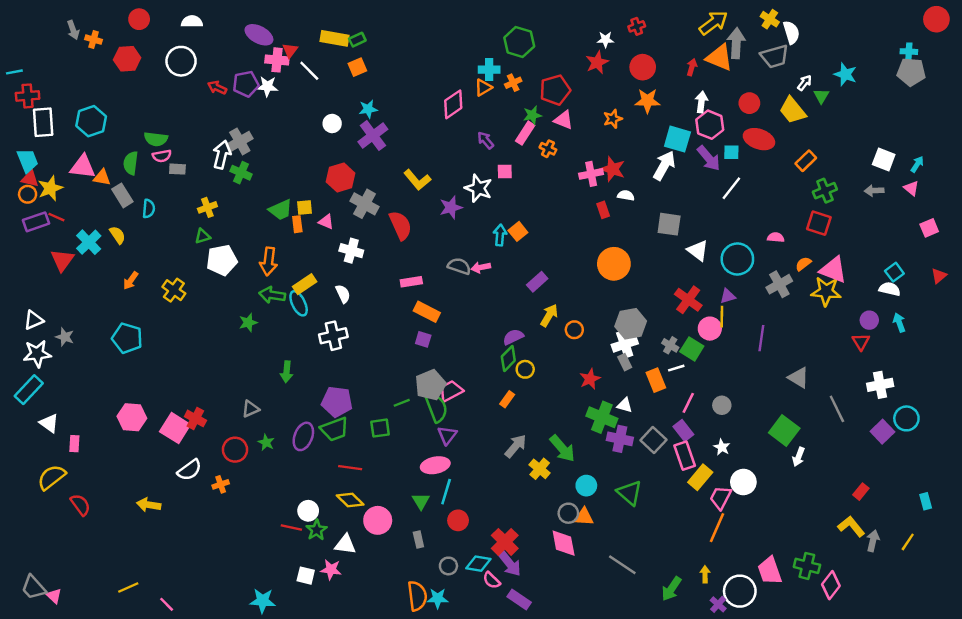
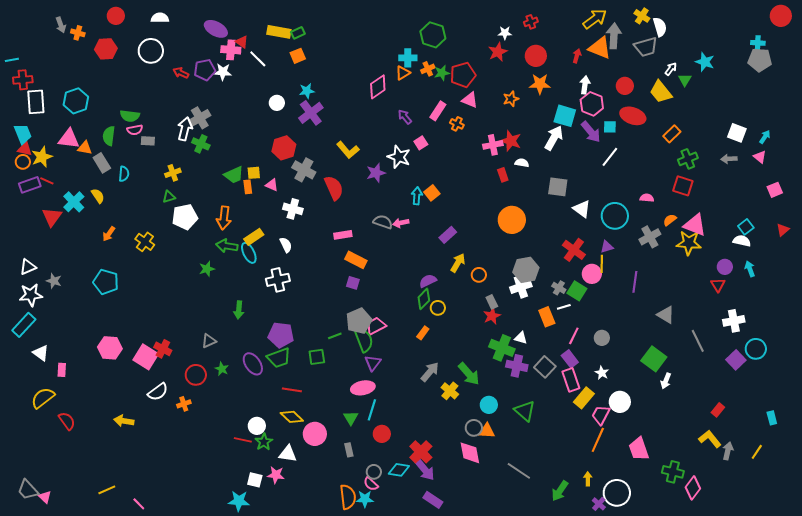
red triangle: (290, 50) -> (242, 42), turned -32
green star: (532, 115) -> (442, 73), moved
pink square: (505, 171) -> (421, 143), turned -32
gray rectangle: (625, 362) -> (492, 302), moved
purple ellipse: (303, 436) -> (253, 364), turned -55
pink trapezoid: (770, 571) -> (639, 449), moved
pink semicircle: (492, 580) -> (371, 484), moved
cyan star: (263, 601) -> (239, 501), moved

